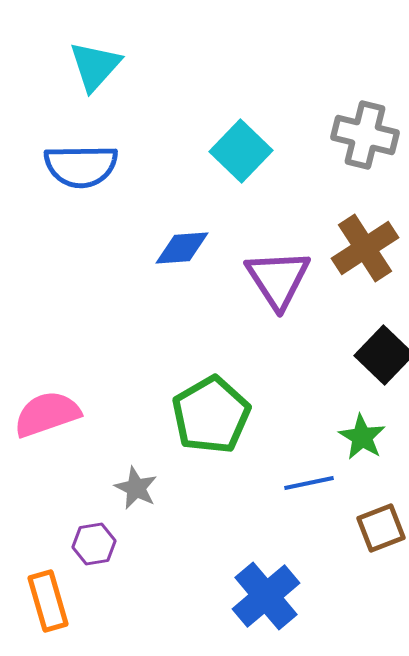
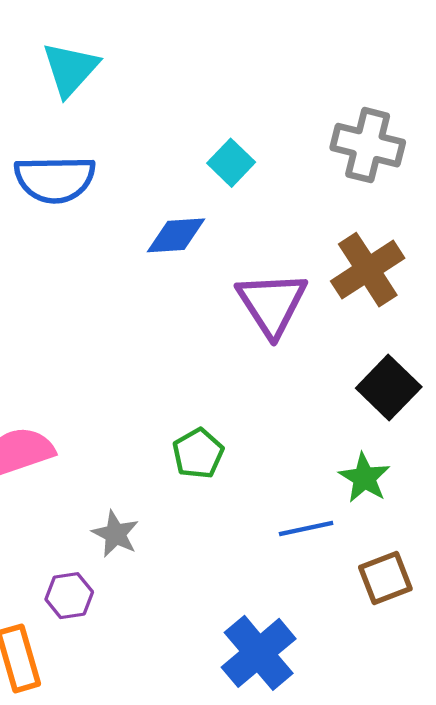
cyan square: (241, 151) -> (231, 163), size x0.7
blue diamond: (182, 248) -> (176, 235), moved
green pentagon: (211, 415) -> (198, 454), size x0.6

